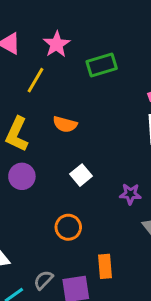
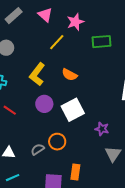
white square: (81, 175) -> (73, 110), size x1.6
purple circle: (22, 176) -> (44, 104), moved
gray semicircle: (43, 280) -> (38, 149), moved

